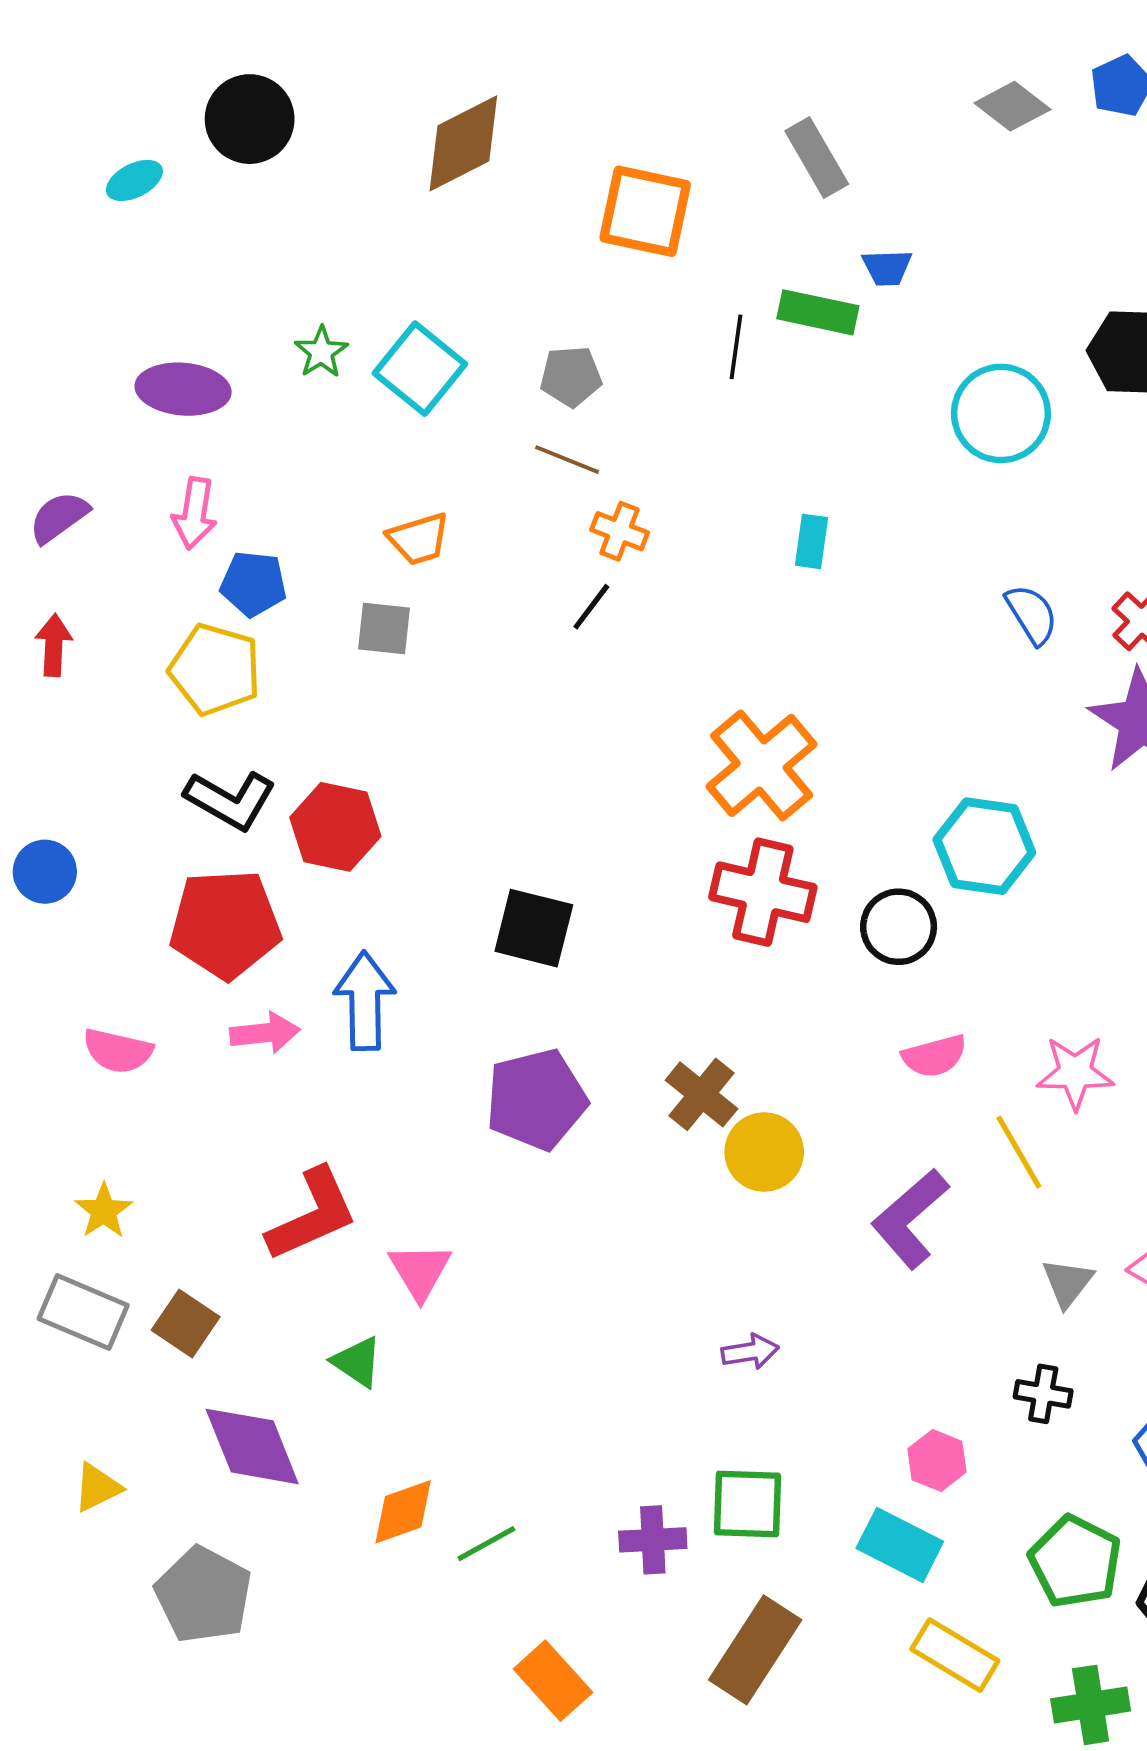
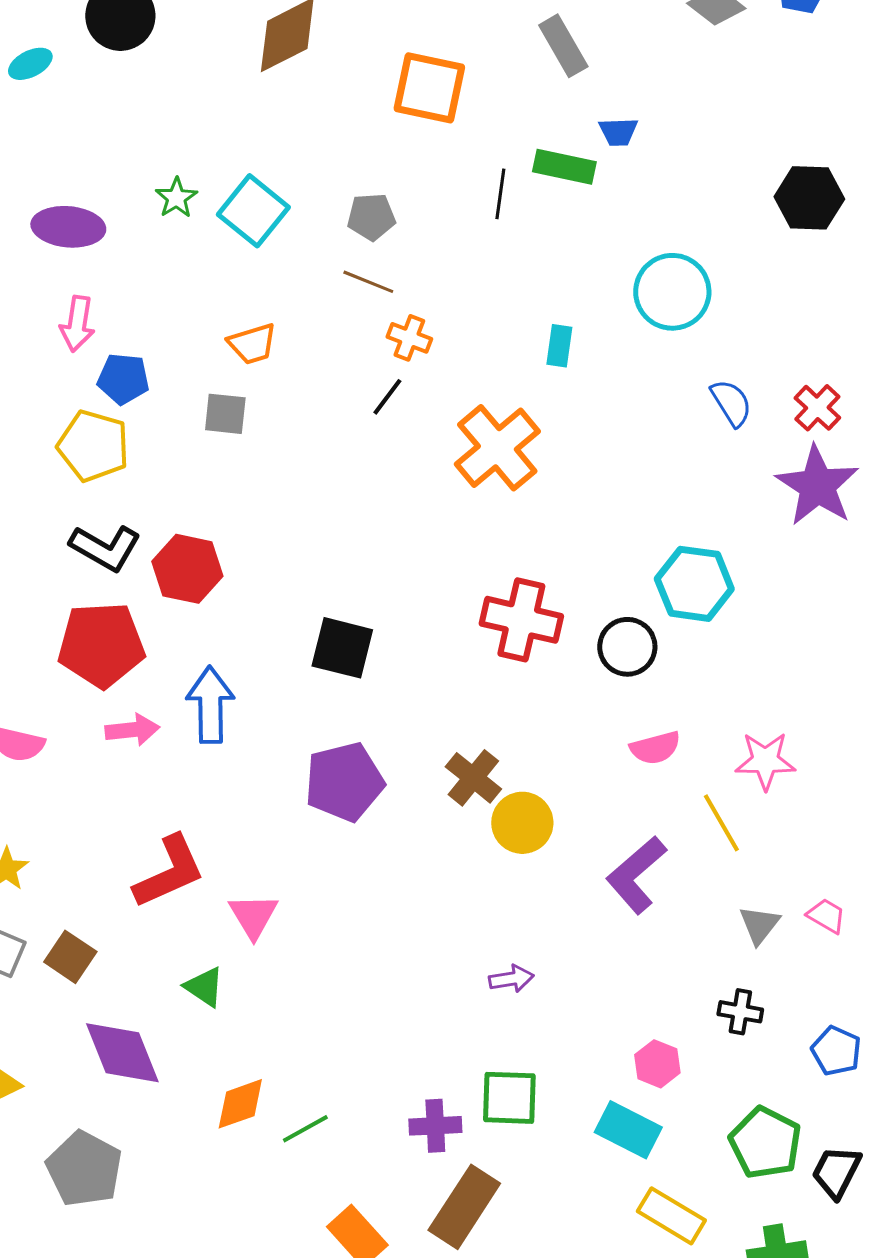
cyan circle: (1001, 413) -> (672, 292), moved
orange cross: (762, 765) -> (497, 448), moved
brown rectangle: (755, 1650) -> (464, 1207), moved

